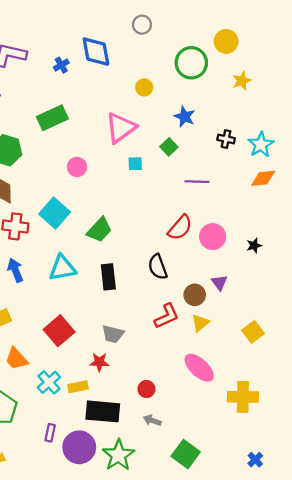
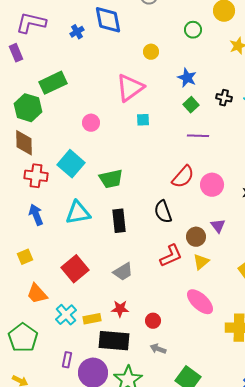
green circle: (191, 63) -> (193, 30), size x0.6
green rectangle: (52, 118) -> (53, 83), moved
green square: (169, 147) -> (191, 105), moved
green trapezoid: (99, 230) -> (111, 179), turned 35
gray trapezoid: (113, 334) -> (123, 272), turned -45
red star: (99, 362) -> (120, 309), moved

